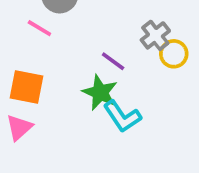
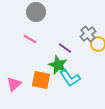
pink line: (39, 28) -> (30, 39), moved
orange square: (27, 87) -> (41, 80), moved

